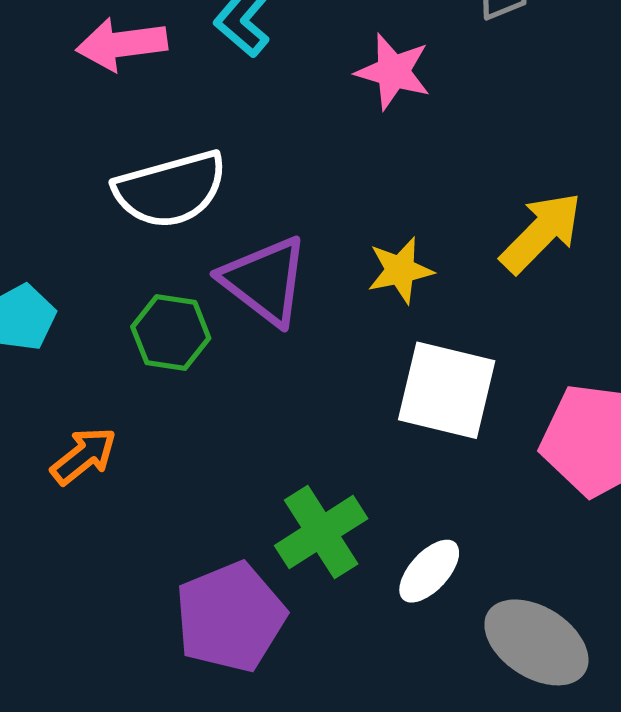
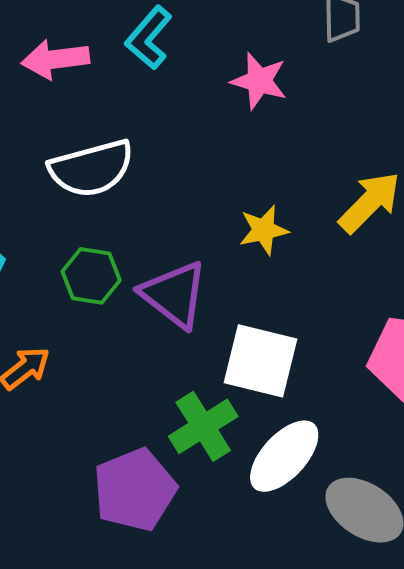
purple triangle: (265, 281) -> (174, 294), moved
white square: (447, 390) -> (261, 361), moved
white ellipse: (429, 571) -> (284, 456), size x1.5

